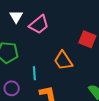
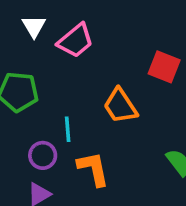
purple circle: (12, 88) -> (43, 155), moved

